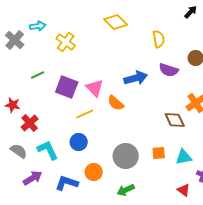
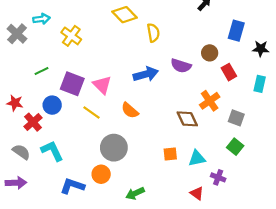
yellow semicircle: (159, 39) -> (153, 33), moved
orange semicircle: (116, 103) -> (130, 110), moved
yellow line: (85, 114) -> (92, 113), turned 60
blue circle: (79, 142) -> (52, 105), moved
gray circle: (126, 156) -> (114, 148), moved
purple arrow: (33, 178) -> (16, 183), moved, turned 30

